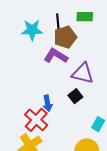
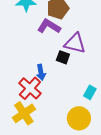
black square: (75, 96) -> (63, 57), moved, turned -32

